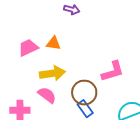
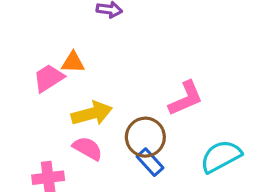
orange triangle: (53, 43) -> (73, 62), moved

